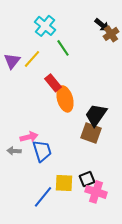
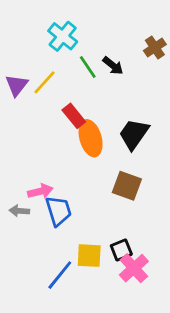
black arrow: (102, 25) -> (113, 66), moved
black trapezoid: (96, 115) -> (134, 134), moved
pink cross: (96, 192) -> (134, 268), turned 30

